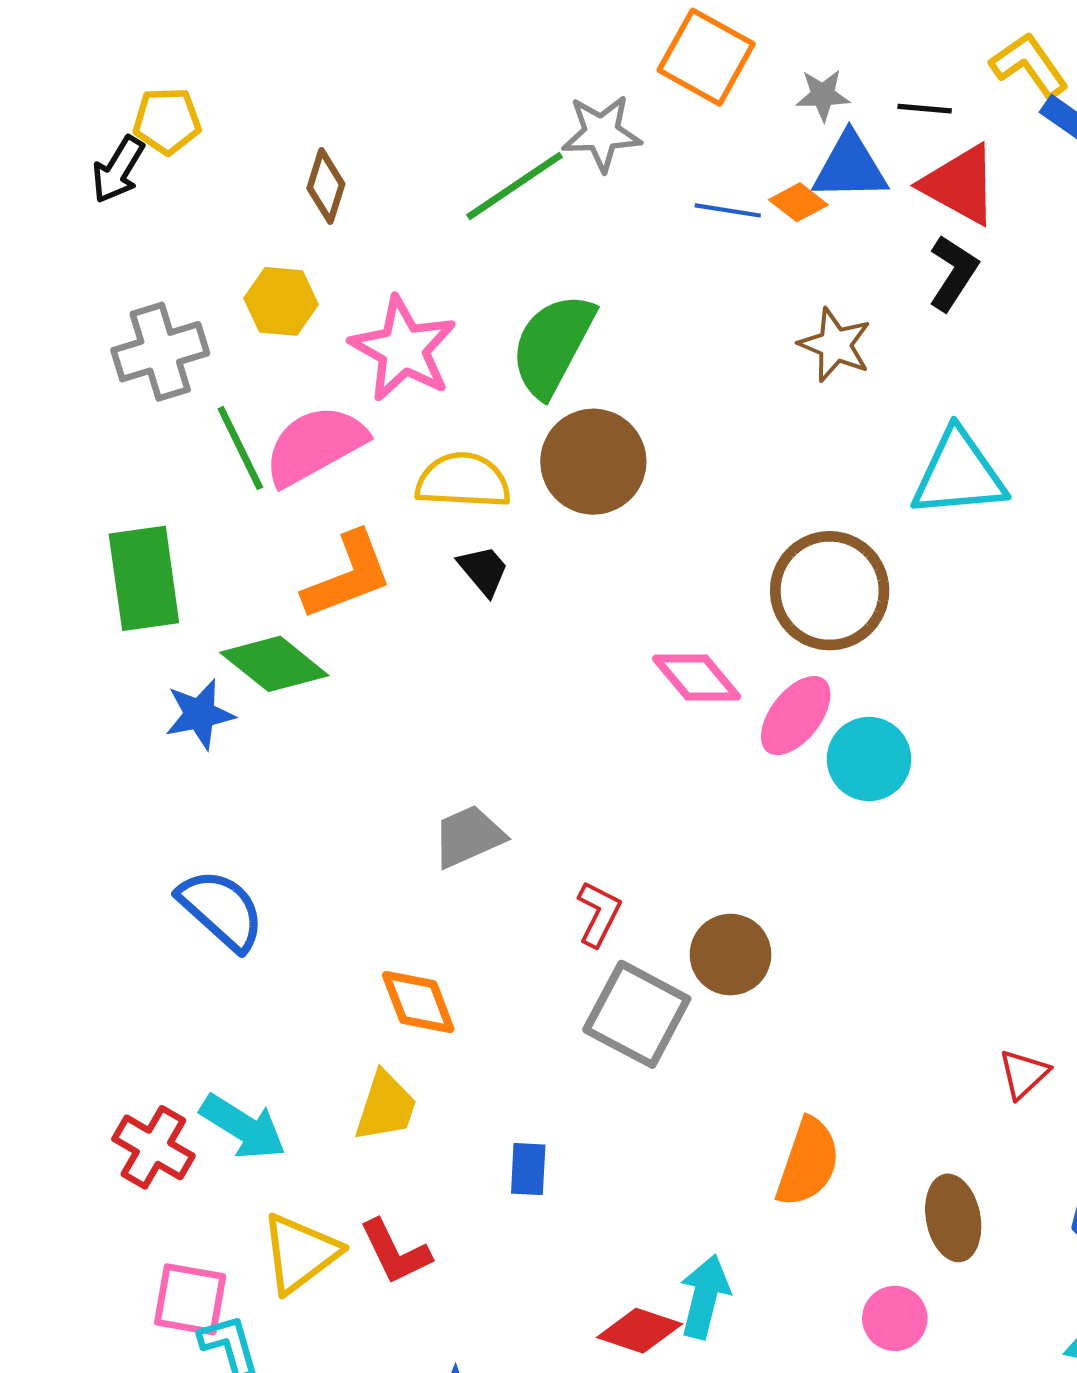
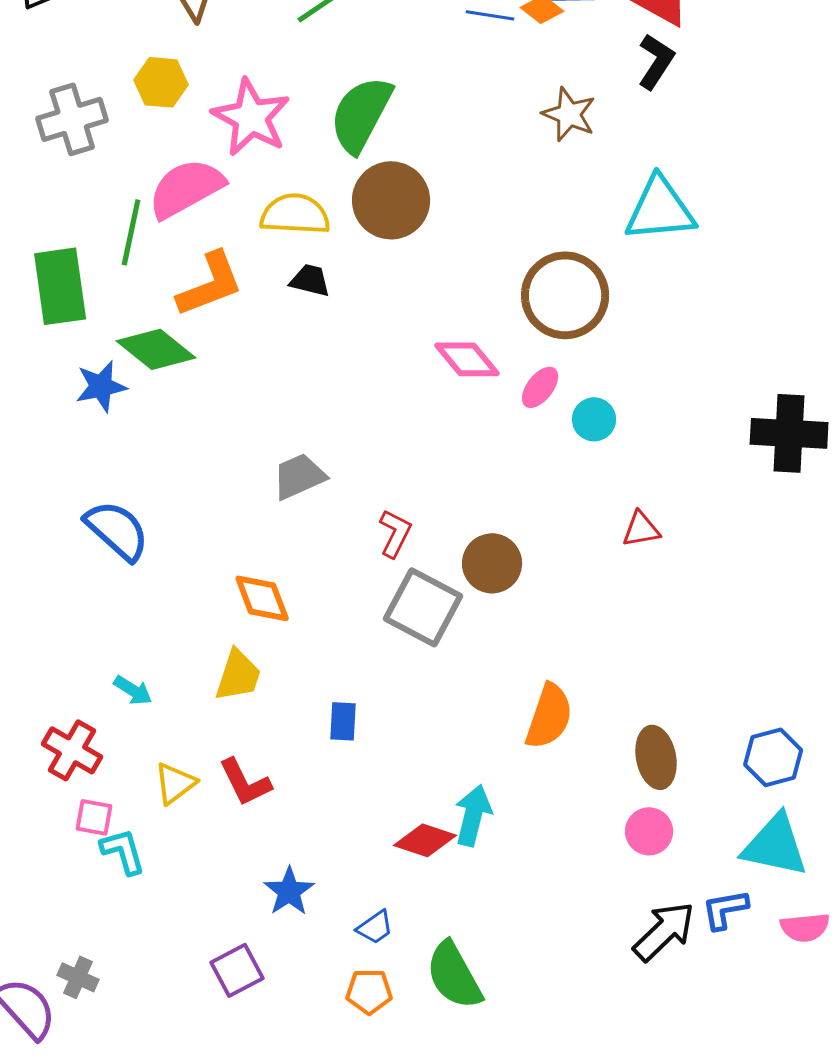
green line: (240, 448) -> (131, 232), moved, turned 38
black trapezoid: (483, 570) -> (310, 280), turned -36
pink ellipse: (796, 716) -> (540, 387), size x0.7
cyan circle: (869, 759) -> (594, 419), size x0.7
red triangle: (1024, 1074) -> (641, 529), moved, turned 33
cyan arrow: (243, 1127) -> (133, 690), size x0.6
red cross: (153, 1147) -> (72, 750), moved
yellow triangle: (300, 1253) -> (175, 783), size x0.7
pink square: (190, 1299) -> (94, 817), size x0.7
pink circle: (895, 1318) -> (649, 831), moved

